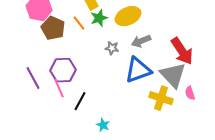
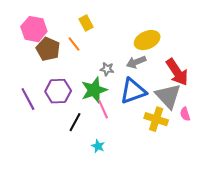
yellow ellipse: (128, 16) -> (147, 40), moved
green star: (99, 18) -> (94, 90), moved, size x1.5
pink line: (59, 88) -> (103, 109), moved

